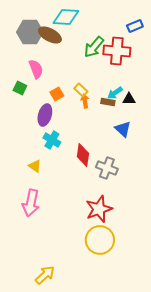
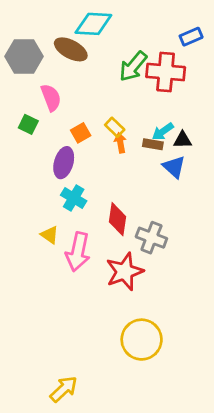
gray hexagon: (30, 32) -> (24, 56), moved
blue triangle: (123, 129) -> (174, 167), moved
pink arrow: (31, 203) -> (78, 252), moved
red star: (99, 209) -> (125, 272), moved

